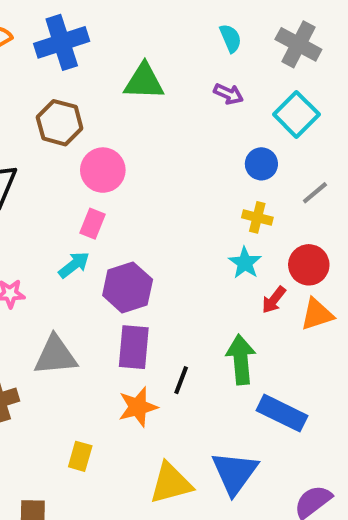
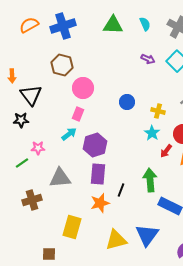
green triangle: (144, 82) -> (113, 25), moved
purple arrow: (228, 94) -> (148, 59), moved
blue circle: (261, 164) -> (127, 102), moved
yellow rectangle: (80, 456) -> (72, 227), size x1.6

